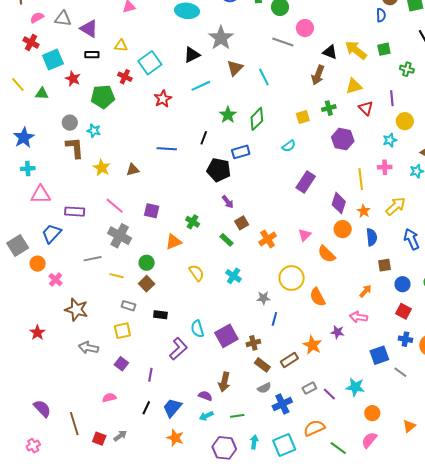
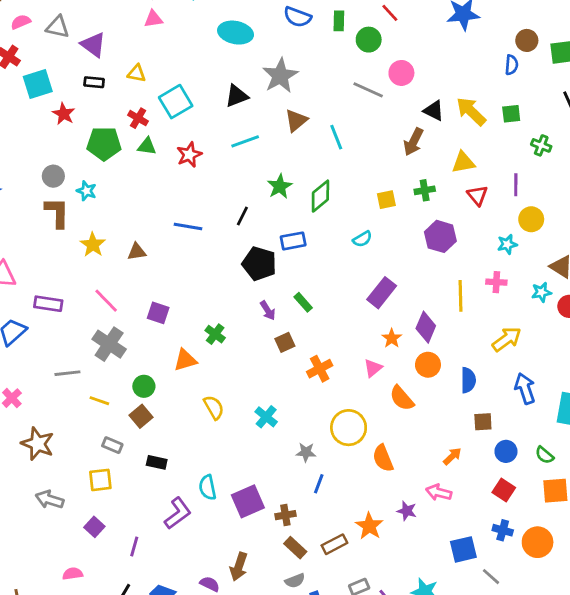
green triangle: (42, 94) -> (147, 146), moved
orange star: (364, 211) -> (392, 338), moved
green rectangle: (227, 240) -> (303, 302), moved

